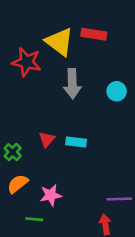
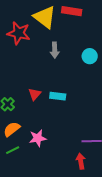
gray arrow: (72, 84) -> (55, 50), size x0.7
green line: (34, 219) -> (13, 150), moved, turned -32

